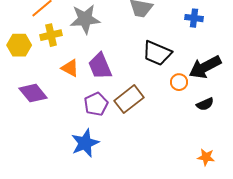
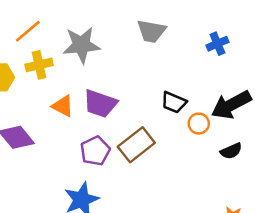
blue cross: (194, 18) -> (217, 44), turned -30
black trapezoid: (157, 53) -> (174, 102), moved, size x0.7
purple trapezoid: (100, 66) -> (100, 104), turned -48

